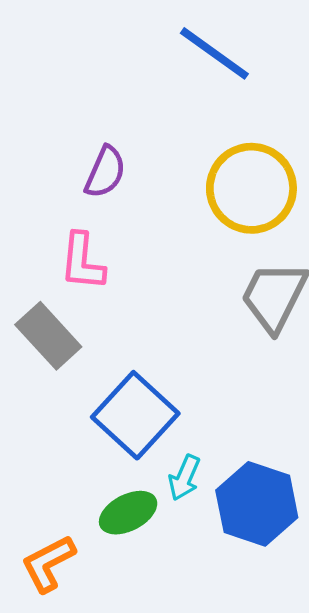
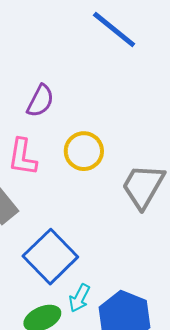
yellow circle: (251, 188) -> (84, 151), moved, size x0.7

